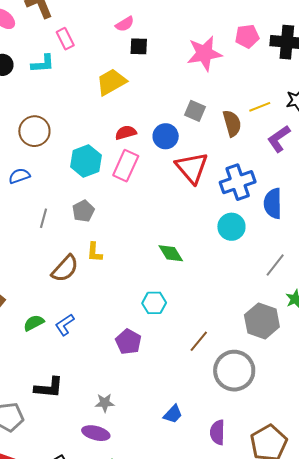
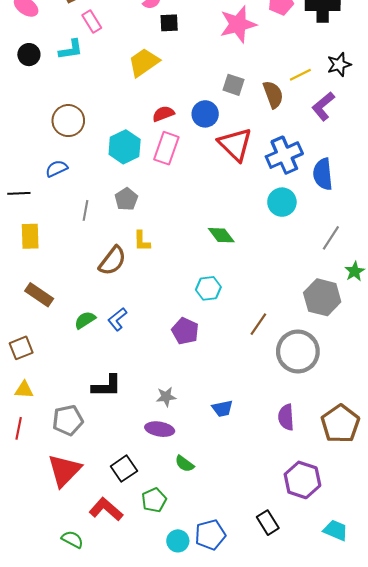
blue trapezoid: (173, 414) -> (222, 409), moved, turned 40

